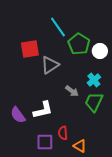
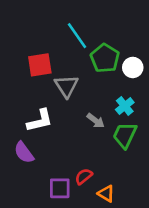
gray triangle: (50, 65) -> (66, 86), turned -30
white L-shape: (43, 110) -> (40, 121), moved
red semicircle: (63, 133) -> (84, 176), turned 56

